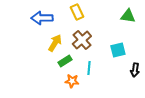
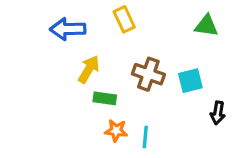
brown cross: (82, 40) -> (148, 74), moved, turned -30
green rectangle: (65, 61) -> (105, 98), turned 40
cyan line: (89, 68) -> (145, 137), moved

